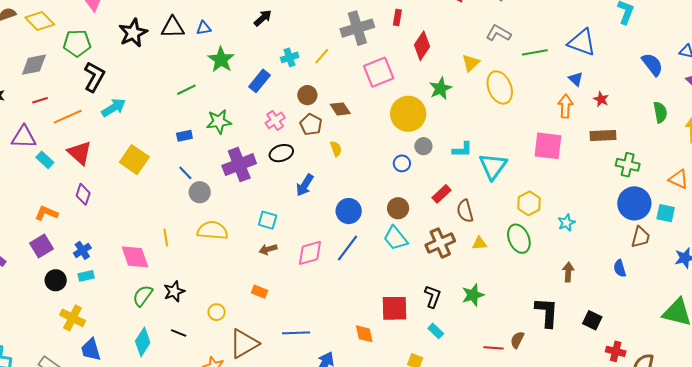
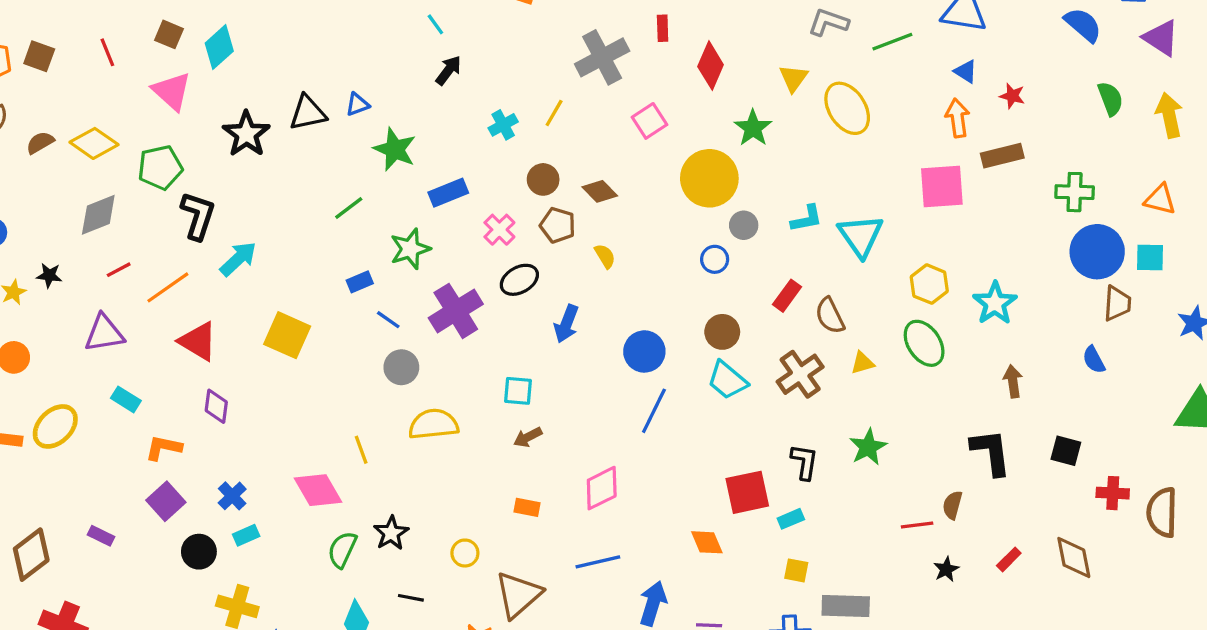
pink square: (379, 72) -> (650, 121), size x0.7
blue rectangle: (259, 81) -> (448, 193), moved, turned 40
brown rectangle: (603, 135) -> (1002, 156), moved
cyan rectangle: (45, 160) -> (126, 399), moved
blue line: (185, 173) -> (388, 320), moved
cyan star: (566, 223) -> (995, 303), size x1.5
pink diamond: (310, 253) -> (602, 488), moved
cyan rectangle: (436, 331) -> (791, 519), moved, turned -56

